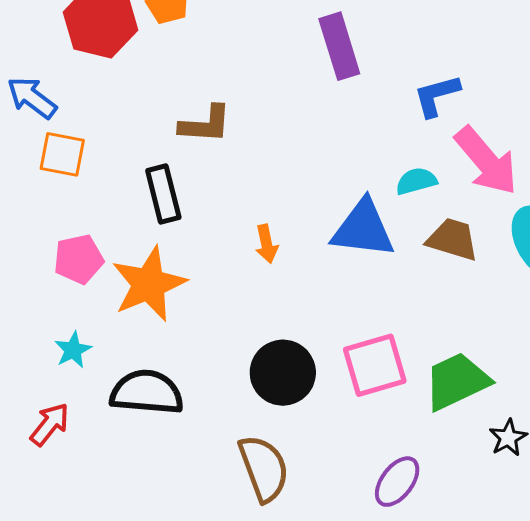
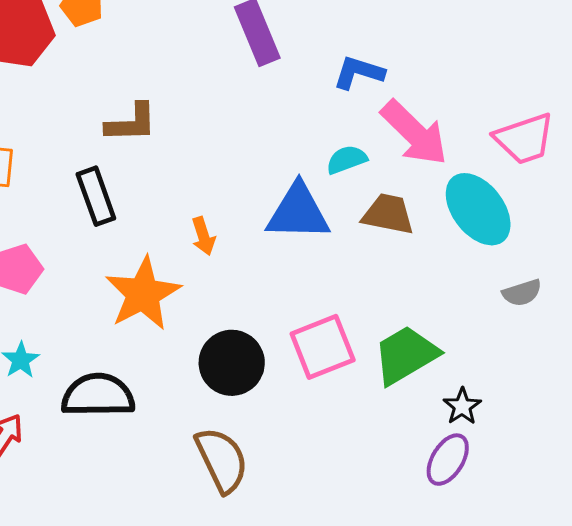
blue L-shape: (437, 96) -> (359, 72), turned 38
orange star: (149, 284) -> (143, 294), moved
purple ellipse: (397, 482) -> (448, 460), moved

